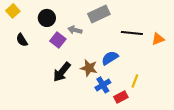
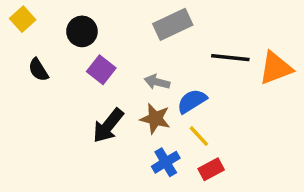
gray arrow: (75, 30) -> (157, 82), moved
orange triangle: (158, 39) -> (276, 68), size x1.5
yellow line: (135, 81) -> (199, 136), moved, turned -64
blue cross: (103, 85) -> (166, 162), moved

